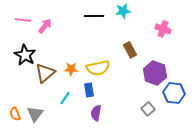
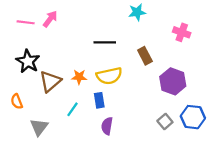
black line: (94, 16) -> (105, 42), moved
pink arrow: (45, 26) -> (50, 19), moved
blue hexagon: (174, 93) -> (193, 117), moved
orange semicircle: (15, 114) -> (17, 101), moved

